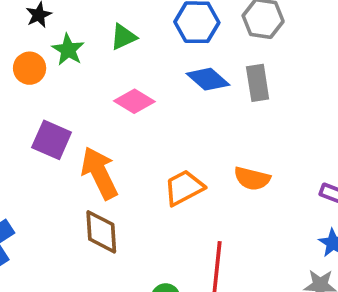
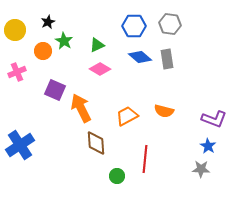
green triangle: (123, 37) -> (97, 45), moved
brown diamond: (101, 232) -> (96, 143), moved

